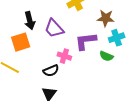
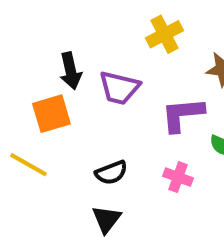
purple trapezoid: (54, 29) -> (119, 88), turned -35
pink cross: (64, 56) -> (178, 177), moved

